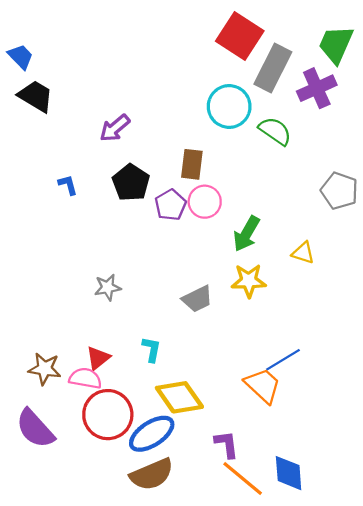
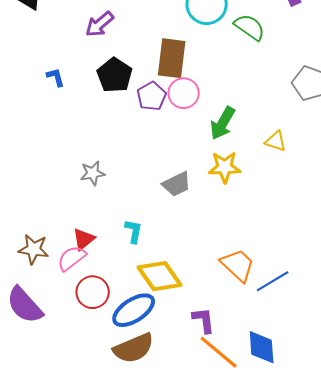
brown rectangle: (192, 164) -> (172, 58), size x1.4
blue line: (283, 360) -> (273, 281), moved
pink semicircle: (85, 378) -> (72, 258), turned -48
red circle: (108, 415) -> (93, 292), size x0.7

